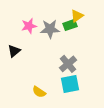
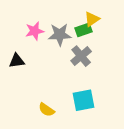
black triangle: (14, 51) -> (17, 61), turned 32
gray cross: (68, 64) -> (81, 56), moved

